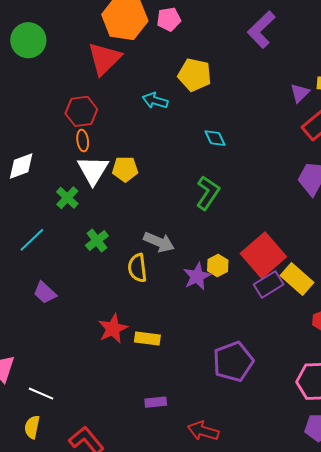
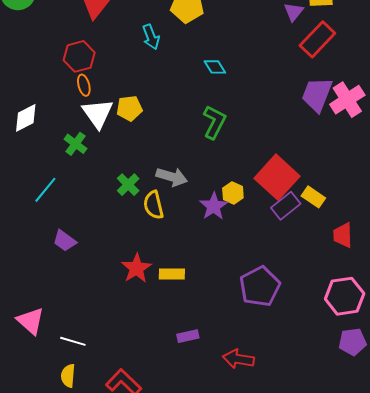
cyan arrow: (155, 101) -> (151, 37), turned -120
green cross: (97, 241) -> (128, 185), moved
yellow rectangle: (297, 279) -> (313, 197), size x0.7

